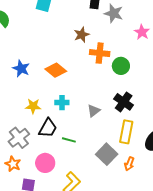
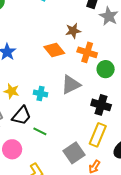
orange diamond: (56, 70) -> (54, 50), moved
black cross: (124, 102) -> (101, 105), turned -30
gray triangle: (94, 111) -> (71, 85), moved, size x1.5

